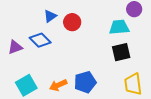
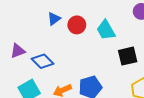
cyan trapezoid: (119, 27) -> (106, 30), moved, turned -115
blue diamond: (40, 40) -> (43, 61), moved

